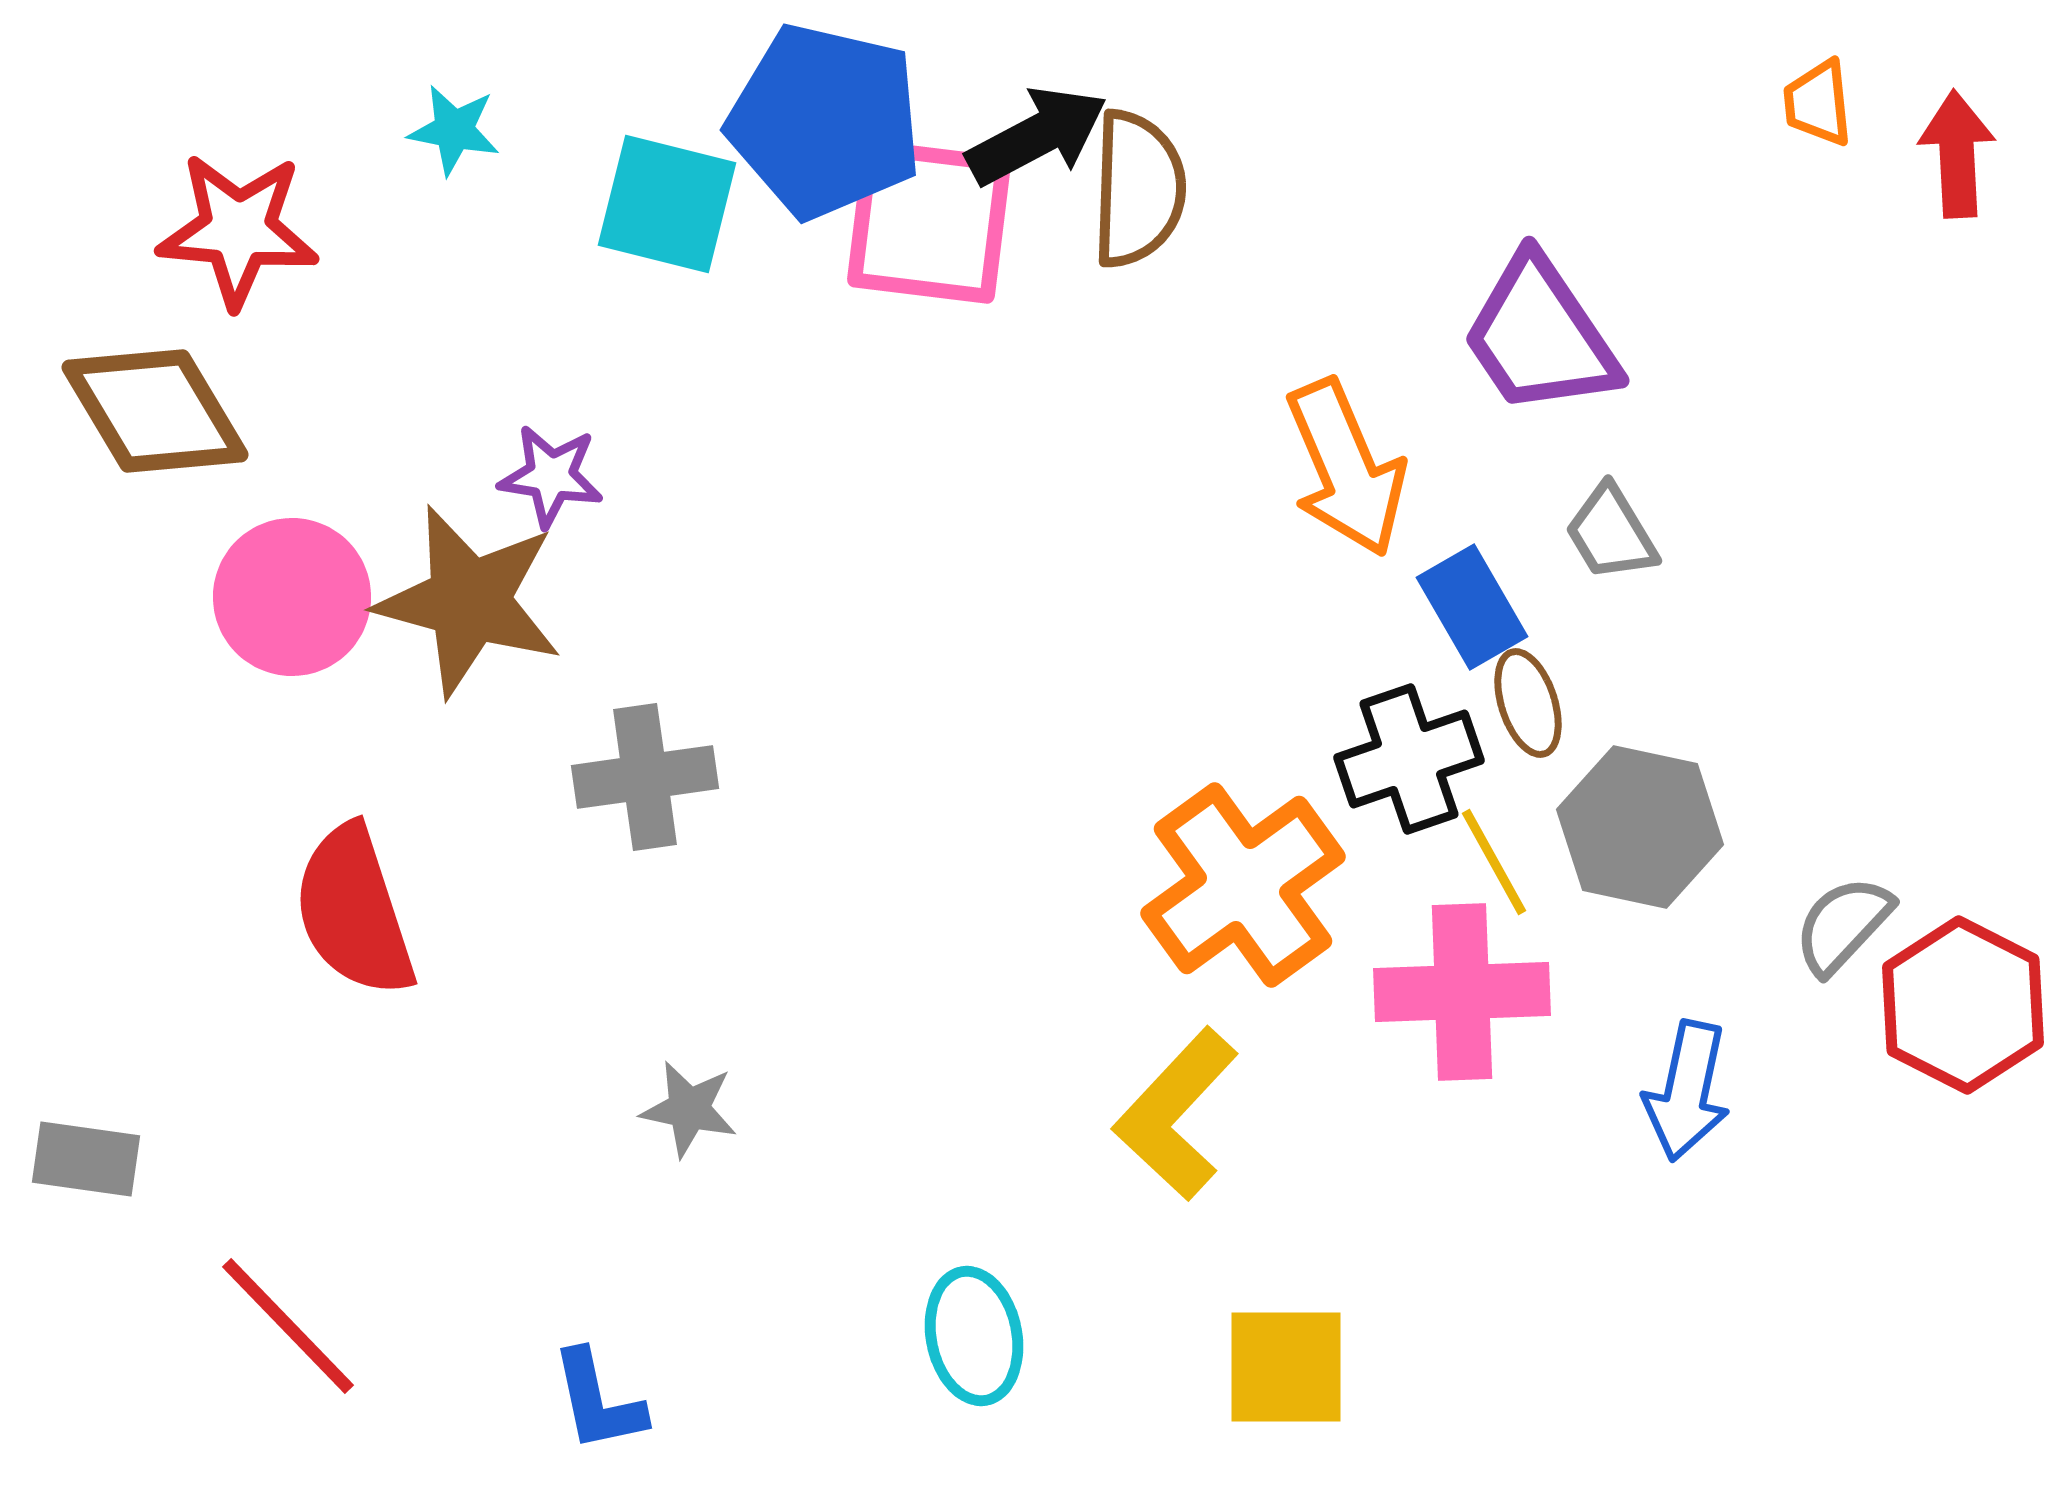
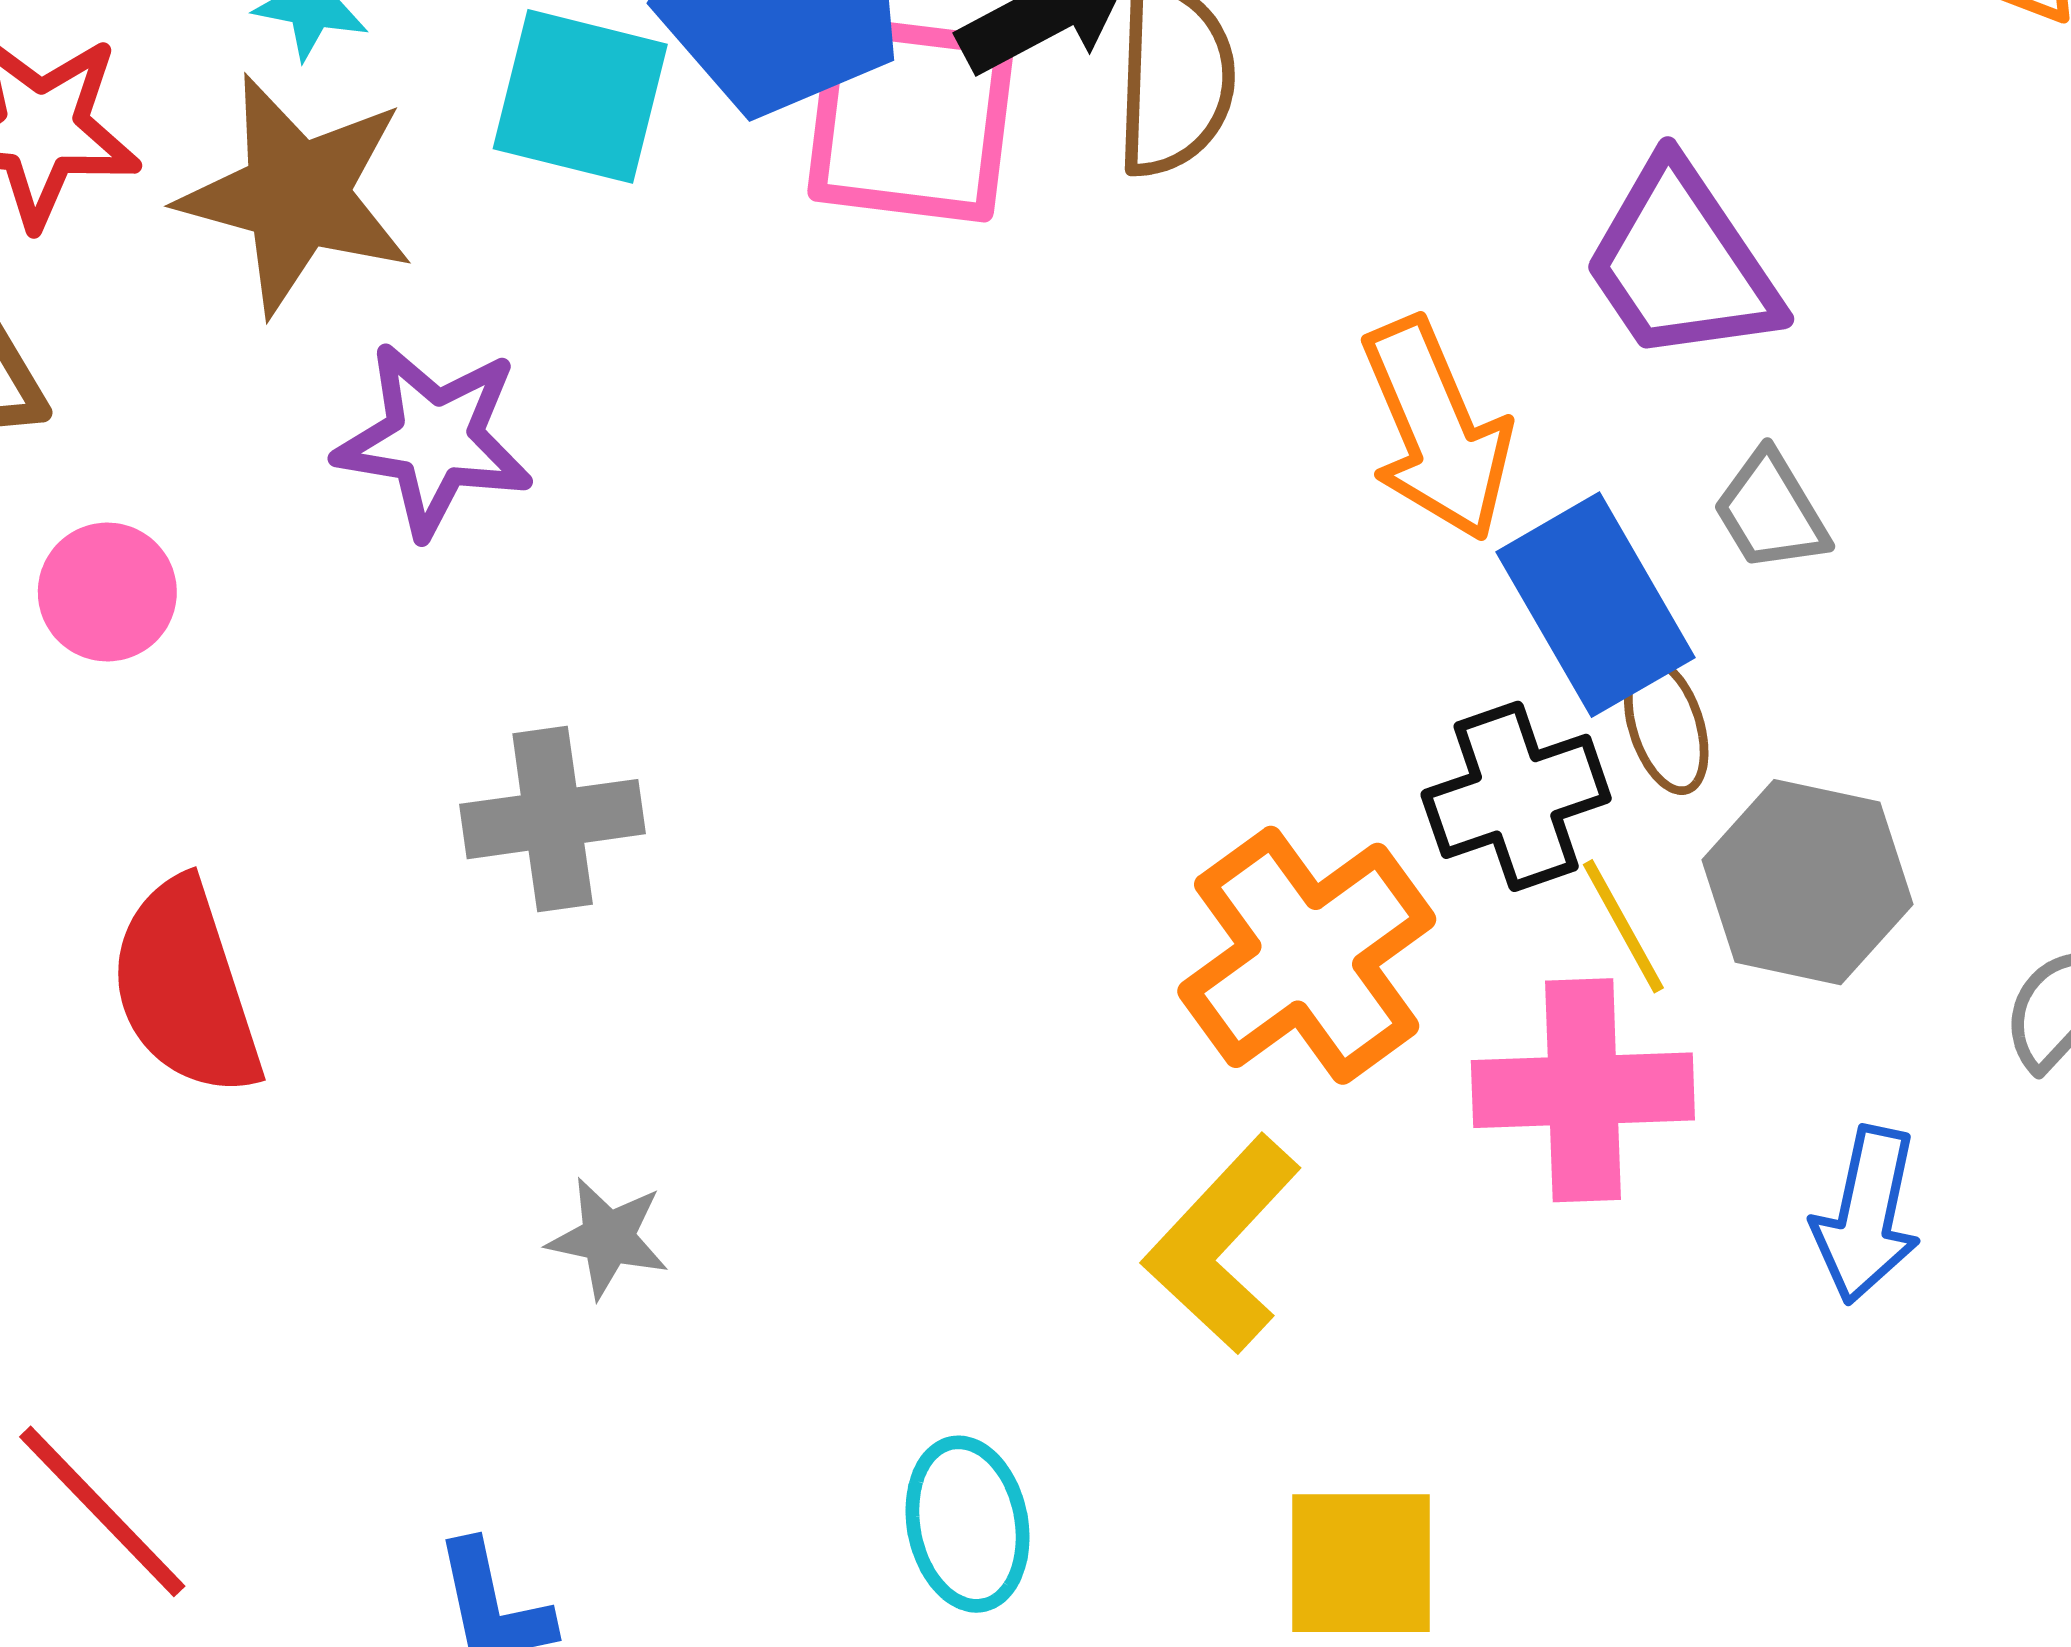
purple star: (551, 476) -> (434, 439), size x1.5
pink circle: (292, 597) -> (107, 592), size x0.7
brown star: (469, 601) -> (297, 195), moved
blue rectangle: (1472, 607) -> (1596, 605), size x1.4

